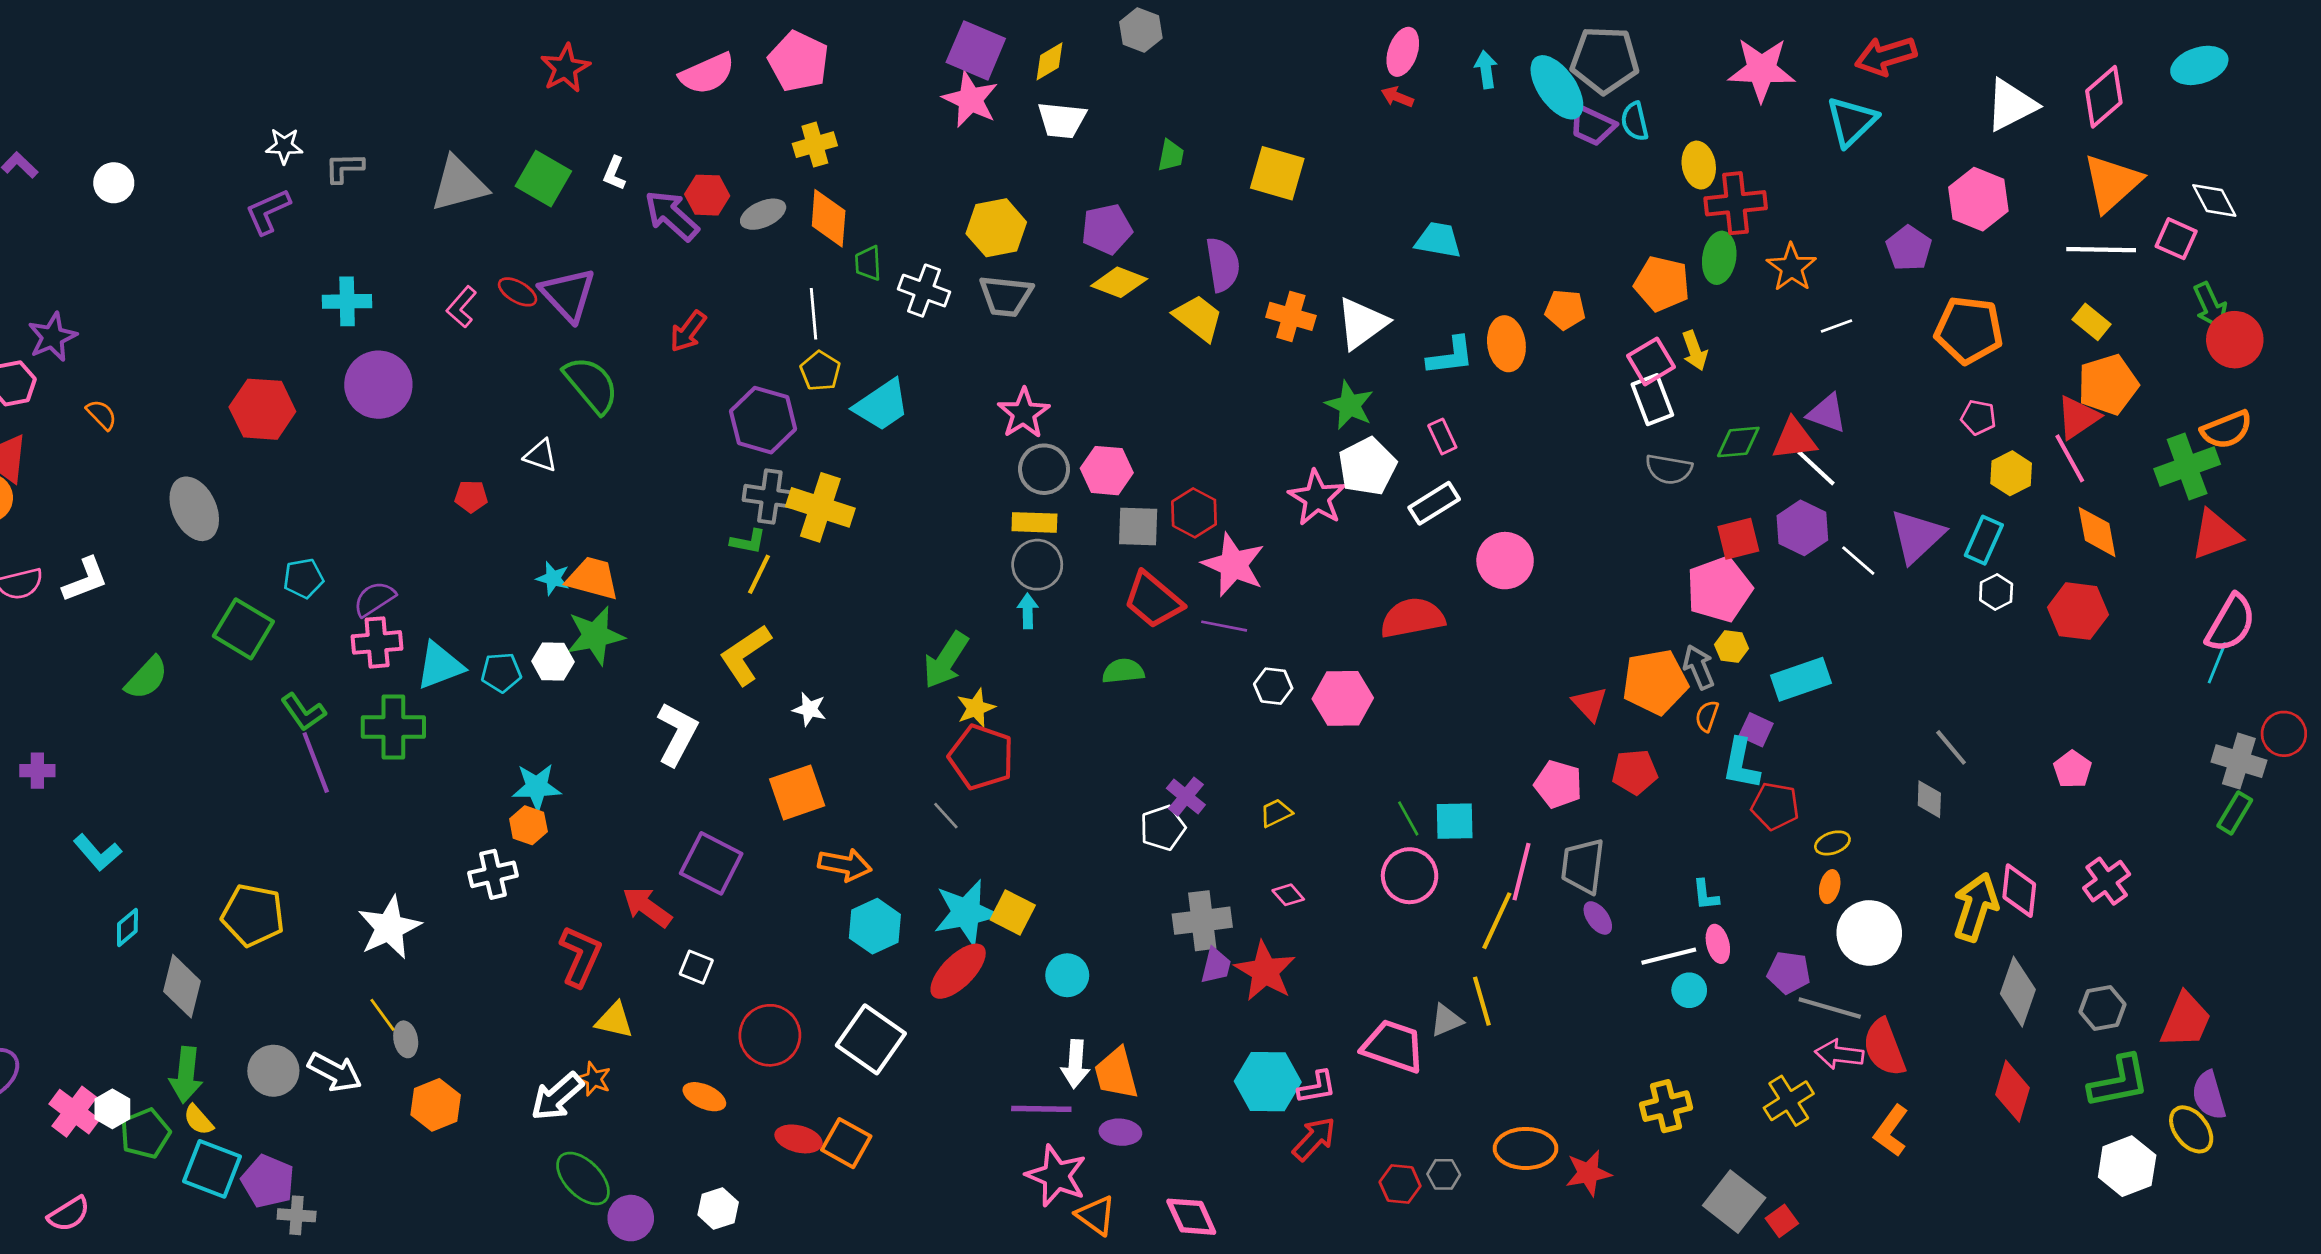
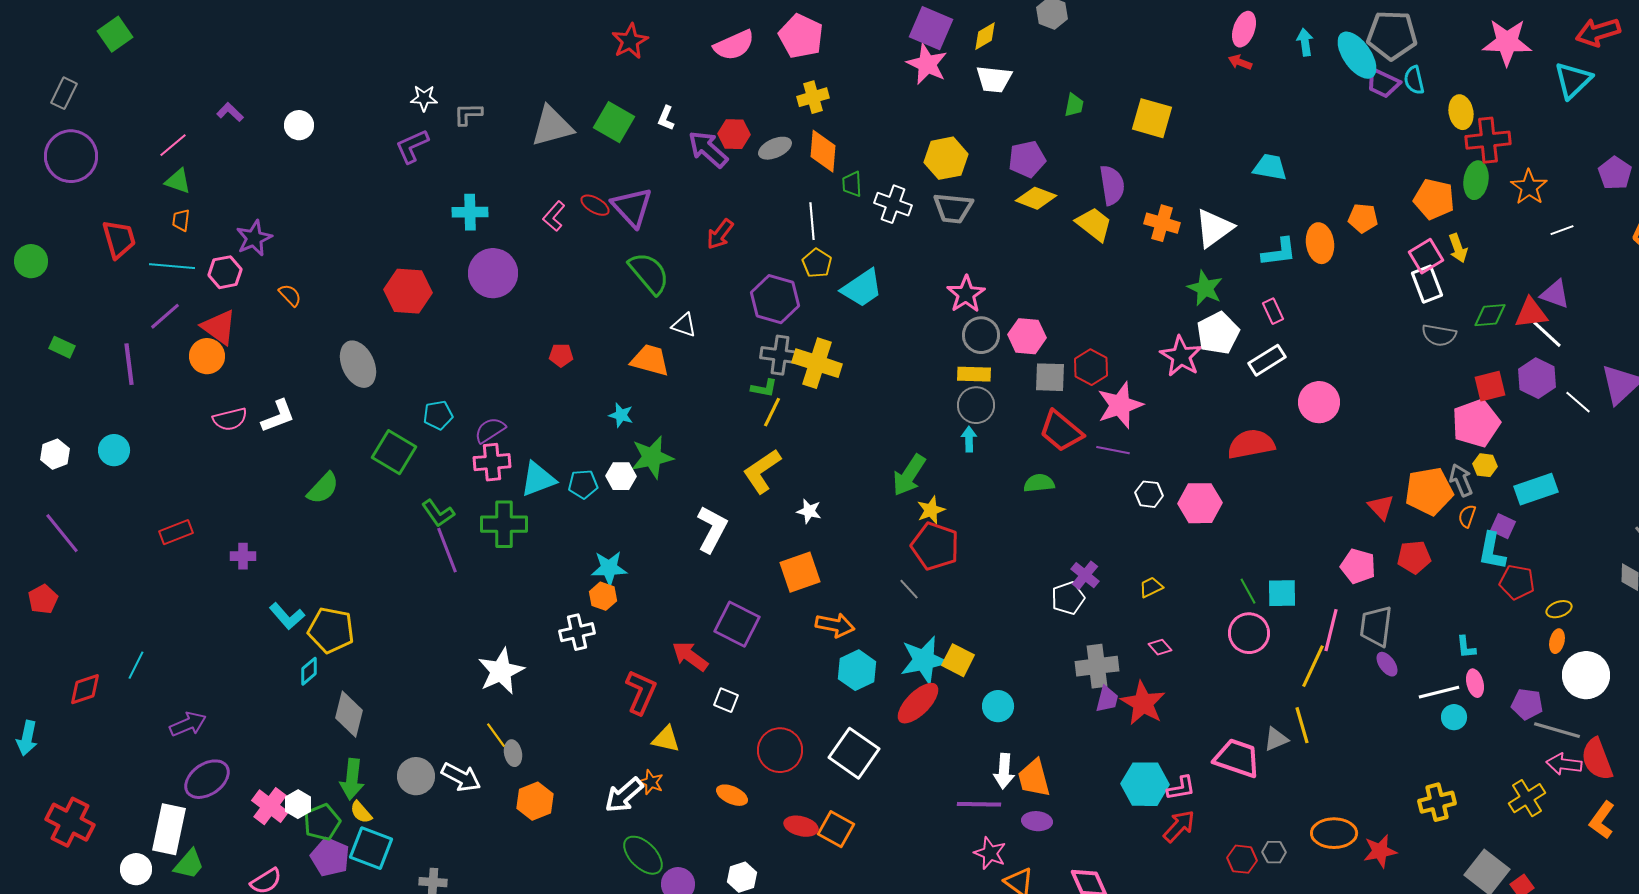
white triangle: (541, 456) -> (684, 325), moved
pink star: (1234, 565) -> (1120, 405), turned 30
orange trapezoid: (593, 578) -> (650, 360), moved
yellow pentagon: (253, 915) -> (331, 630), moved
pink star: (1056, 1176) -> (990, 853), size x0.7
purple pentagon: (268, 1181) -> (330, 857), moved

